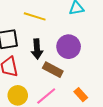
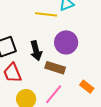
yellow line: (35, 16) -> (46, 14), moved

